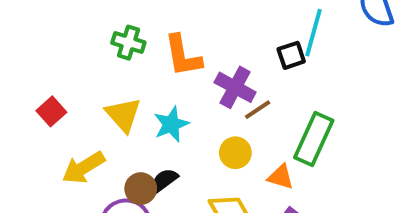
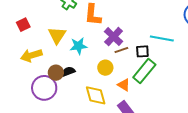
cyan line: (314, 33) -> (162, 38), moved, turned 70
black square: (291, 55) -> (142, 51), moved

